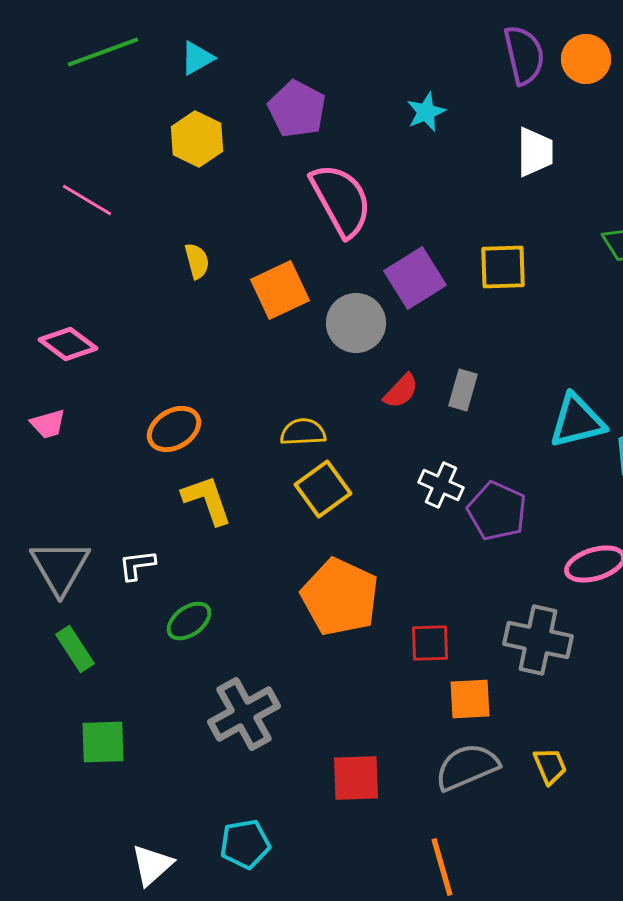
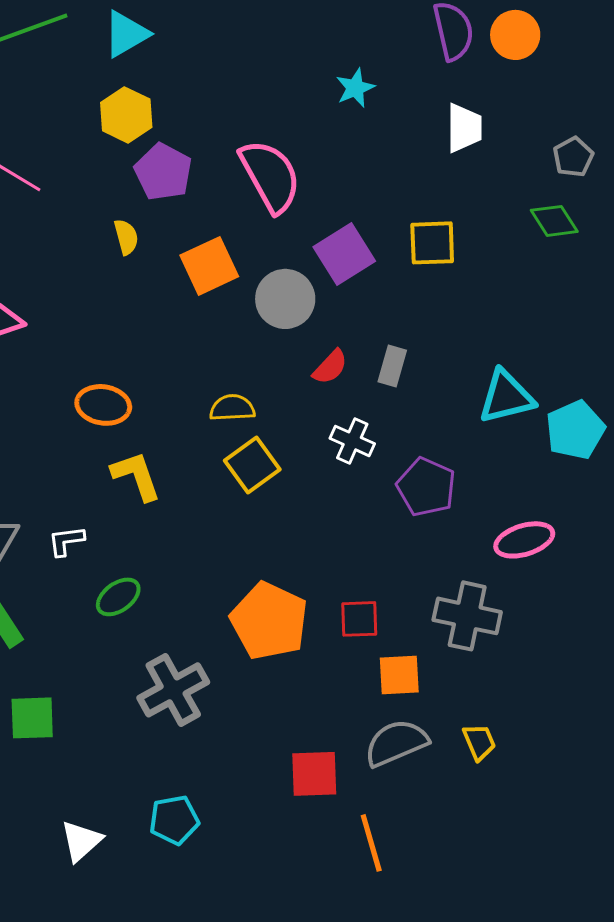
cyan triangle: (197, 58) -> (126, 34), size x1.4
purple pentagon: (297, 109) -> (163, 172), moved
orange ellipse: (174, 429) -> (103, 405), turned 40
white cross: (441, 485) -> (352, 441), moved
orange pentagon: (340, 597) -> (269, 621), moved
red square: (356, 778) -> (314, 774), moved

